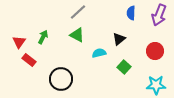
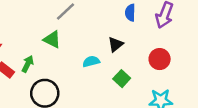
green triangle: (77, 35) -> (52, 39), moved
green arrow: (43, 37) -> (28, 64), moved

